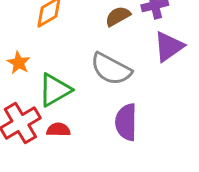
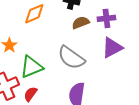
red semicircle: (58, 130) -> (30, 94), turned -63

